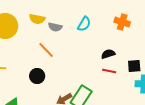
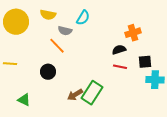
orange cross: (122, 22) -> (133, 33), moved, turned -35
cyan semicircle: (84, 24) -> (83, 18), moved
gray semicircle: (55, 27) -> (65, 31), moved

